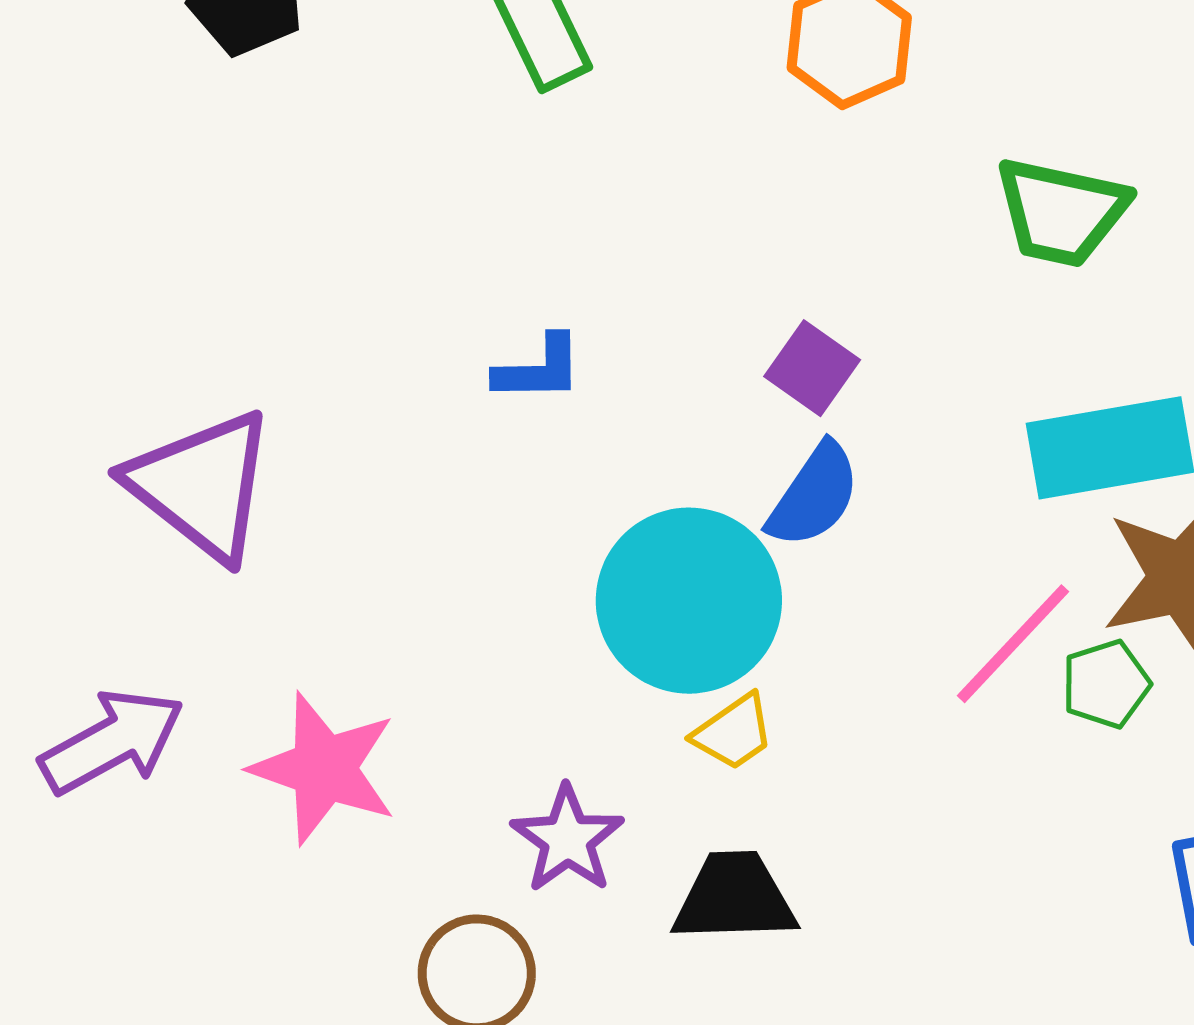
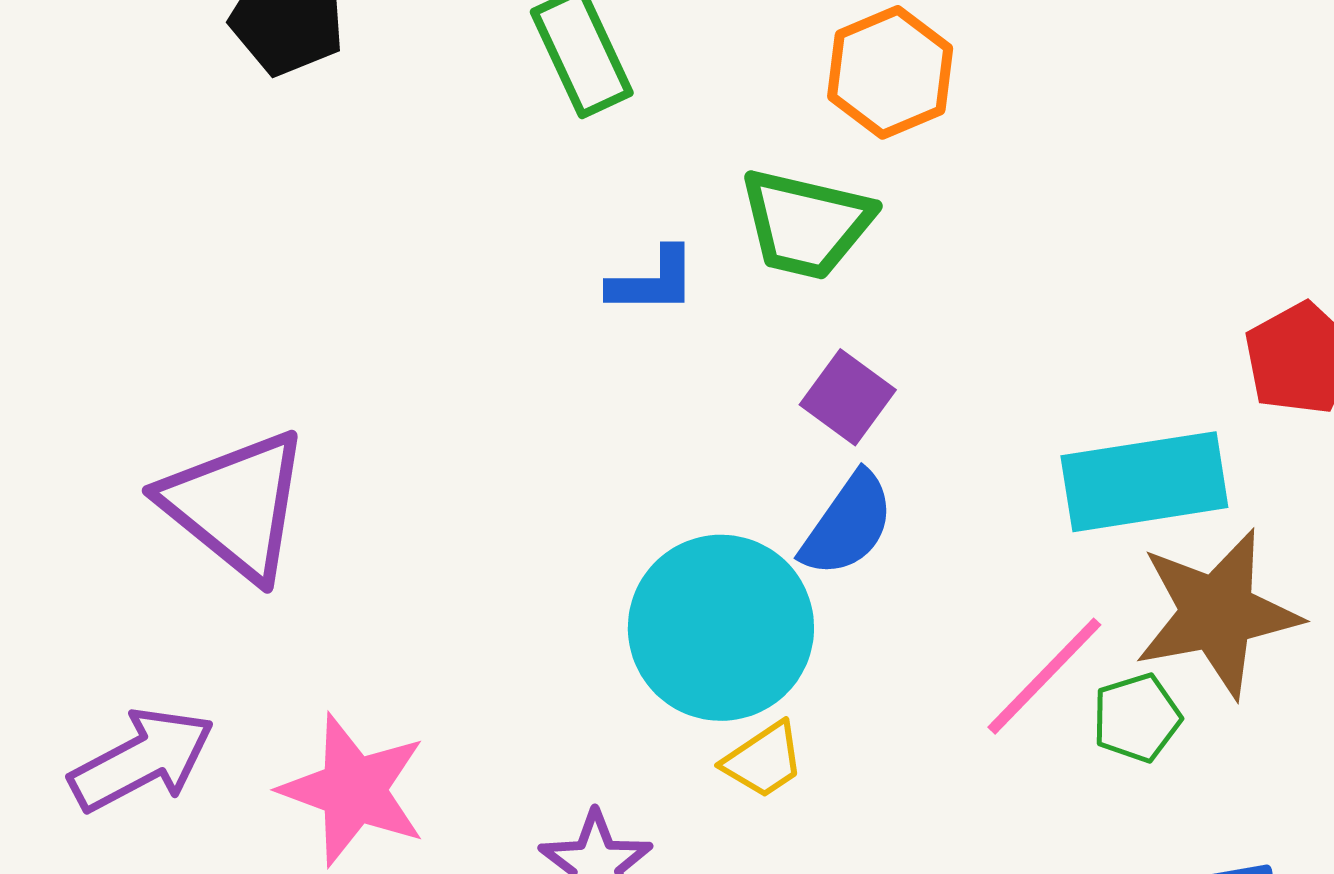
green trapezoid: (1061, 212) -> (806, 224), moved
blue L-shape: (539, 369) -> (653, 281), moved

